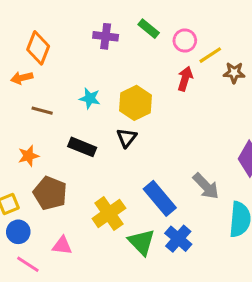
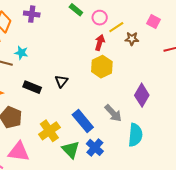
purple cross: (106, 36) -> (32, 14), moved
cyan star: (90, 98) -> (21, 53), moved
yellow hexagon: (135, 103) -> (102, 67), moved
pink triangle: (62, 245) -> (19, 152), size x1.6

